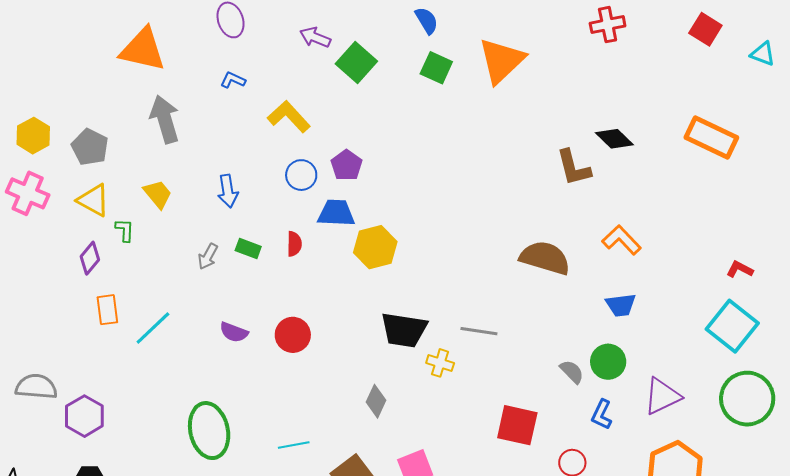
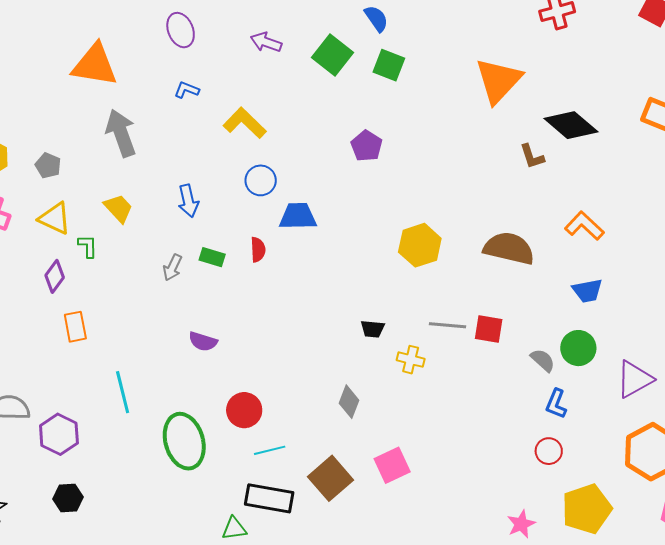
orange triangle: (502, 61) -> (498, 81), moved
green square: (356, 63) -> (332, 55), moved
black diamond: (614, 139) -> (571, 125), size x1.4
gray pentagon: (90, 147) -> (48, 166), size x0.7
purple pentagon: (347, 165) -> (367, 146), moved
brown L-shape: (574, 168) -> (532, 156), size x0.7
yellow hexagon: (375, 247) -> (420, 245), moved
cyan line: (153, 328) -> (123, 392), moved, turned -57
black trapezoid: (404, 330) -> (373, 329), size x0.5
red circle: (293, 335) -> (244, 410), moved
blue L-shape: (602, 415) -> (556, 404), moved
red square: (517, 425) -> (489, 329), moved, size x0.7

